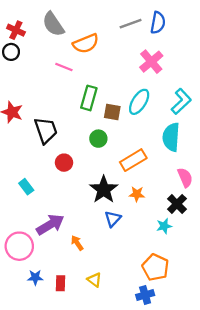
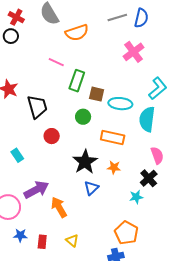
pink line: (64, 67) -> (56, 62), moved
cyan ellipse: (139, 102) -> (120, 104), moved, turned 60
orange rectangle: (133, 160) -> (113, 137), turned 40
orange arrow: (77, 243) -> (59, 207), size x1.5

